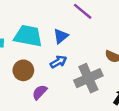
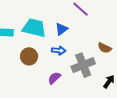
blue arrow: (58, 62) -> (59, 50), turned 32
purple semicircle: (40, 92) -> (54, 78), moved

